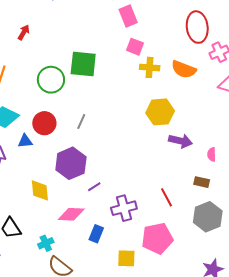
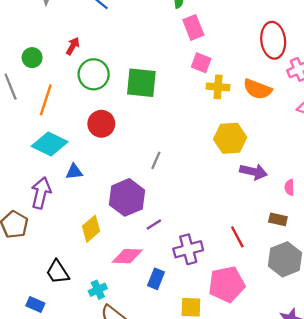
green circle: (51, 80) -> (94, 74), moved
gray line: (81, 122) -> (156, 160), moved
red circle: (44, 123) -> (101, 124), moved
yellow diamond: (40, 190) -> (91, 229), turned 55

